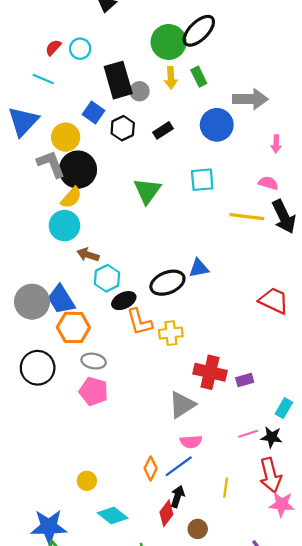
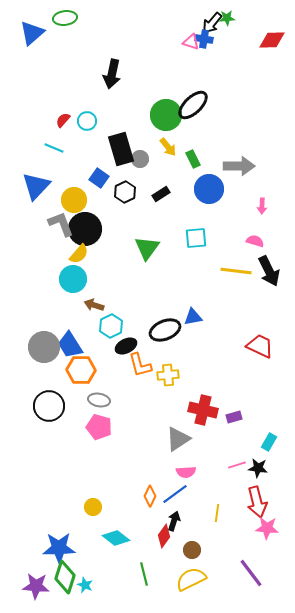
green rectangle: (199, 77) -> (193, 159), moved
yellow arrow: (171, 78) -> (168, 147), turned -36

